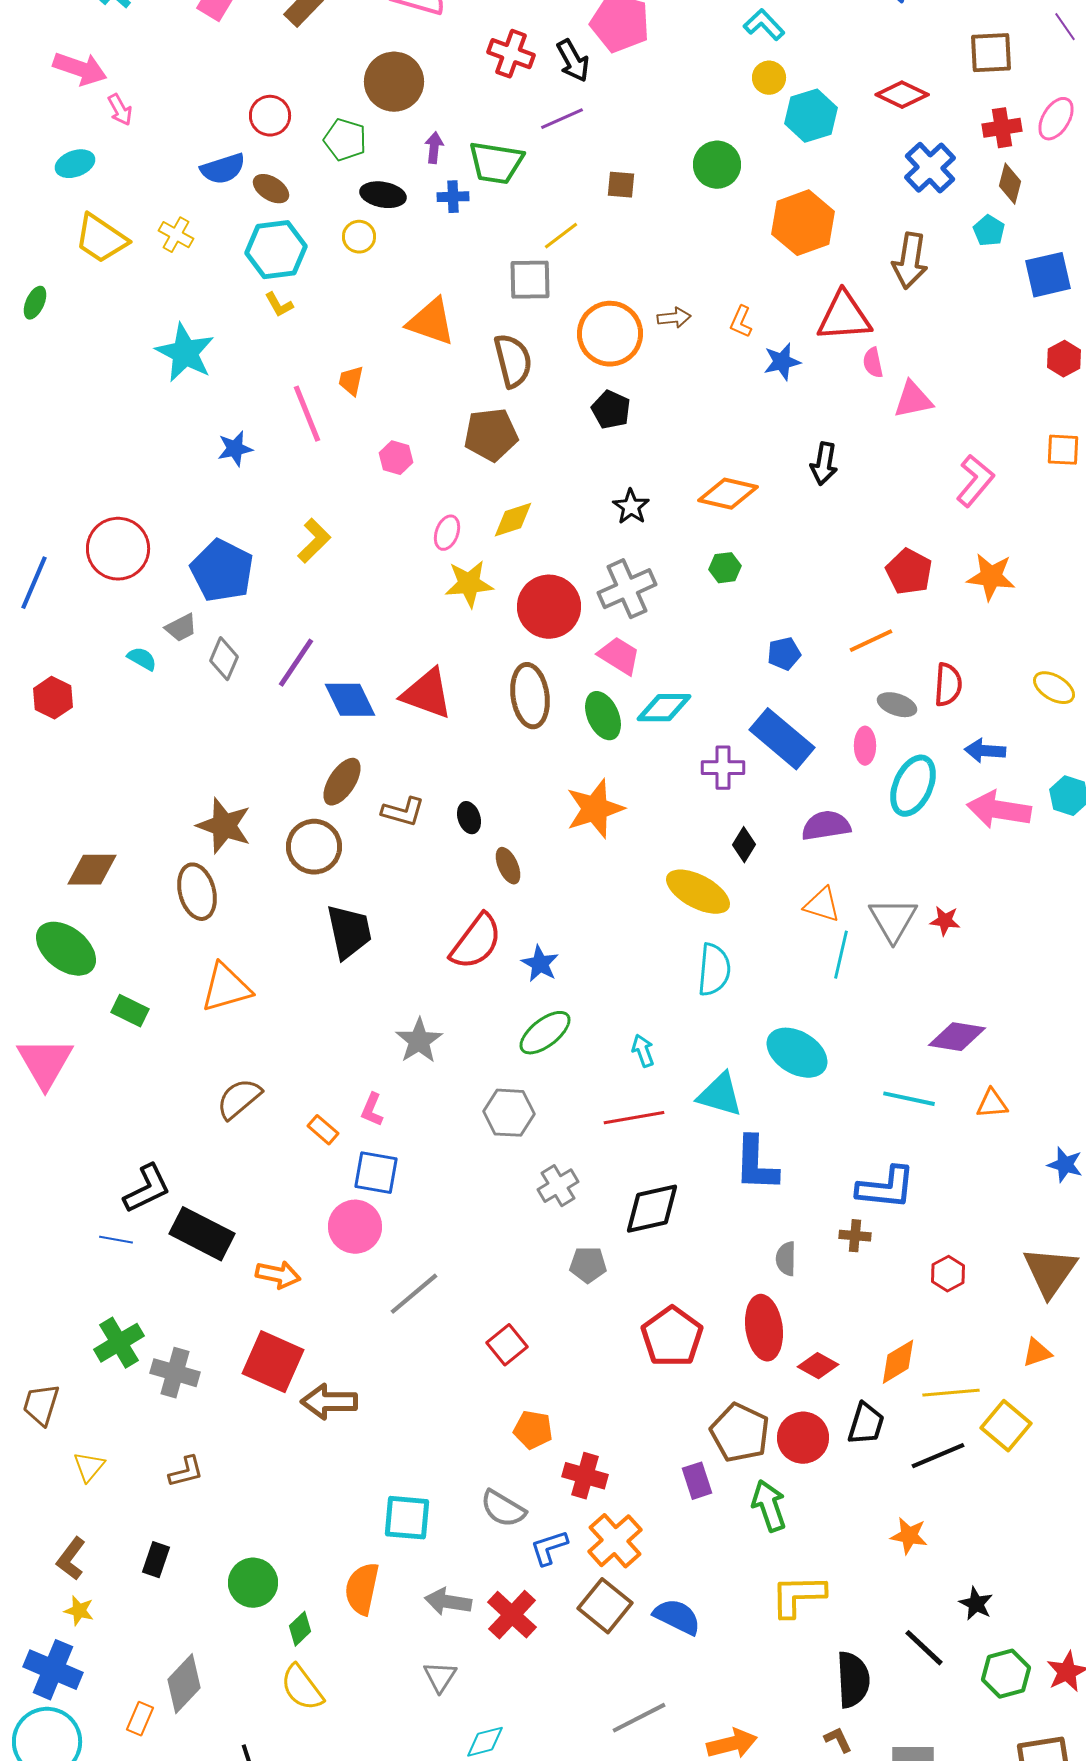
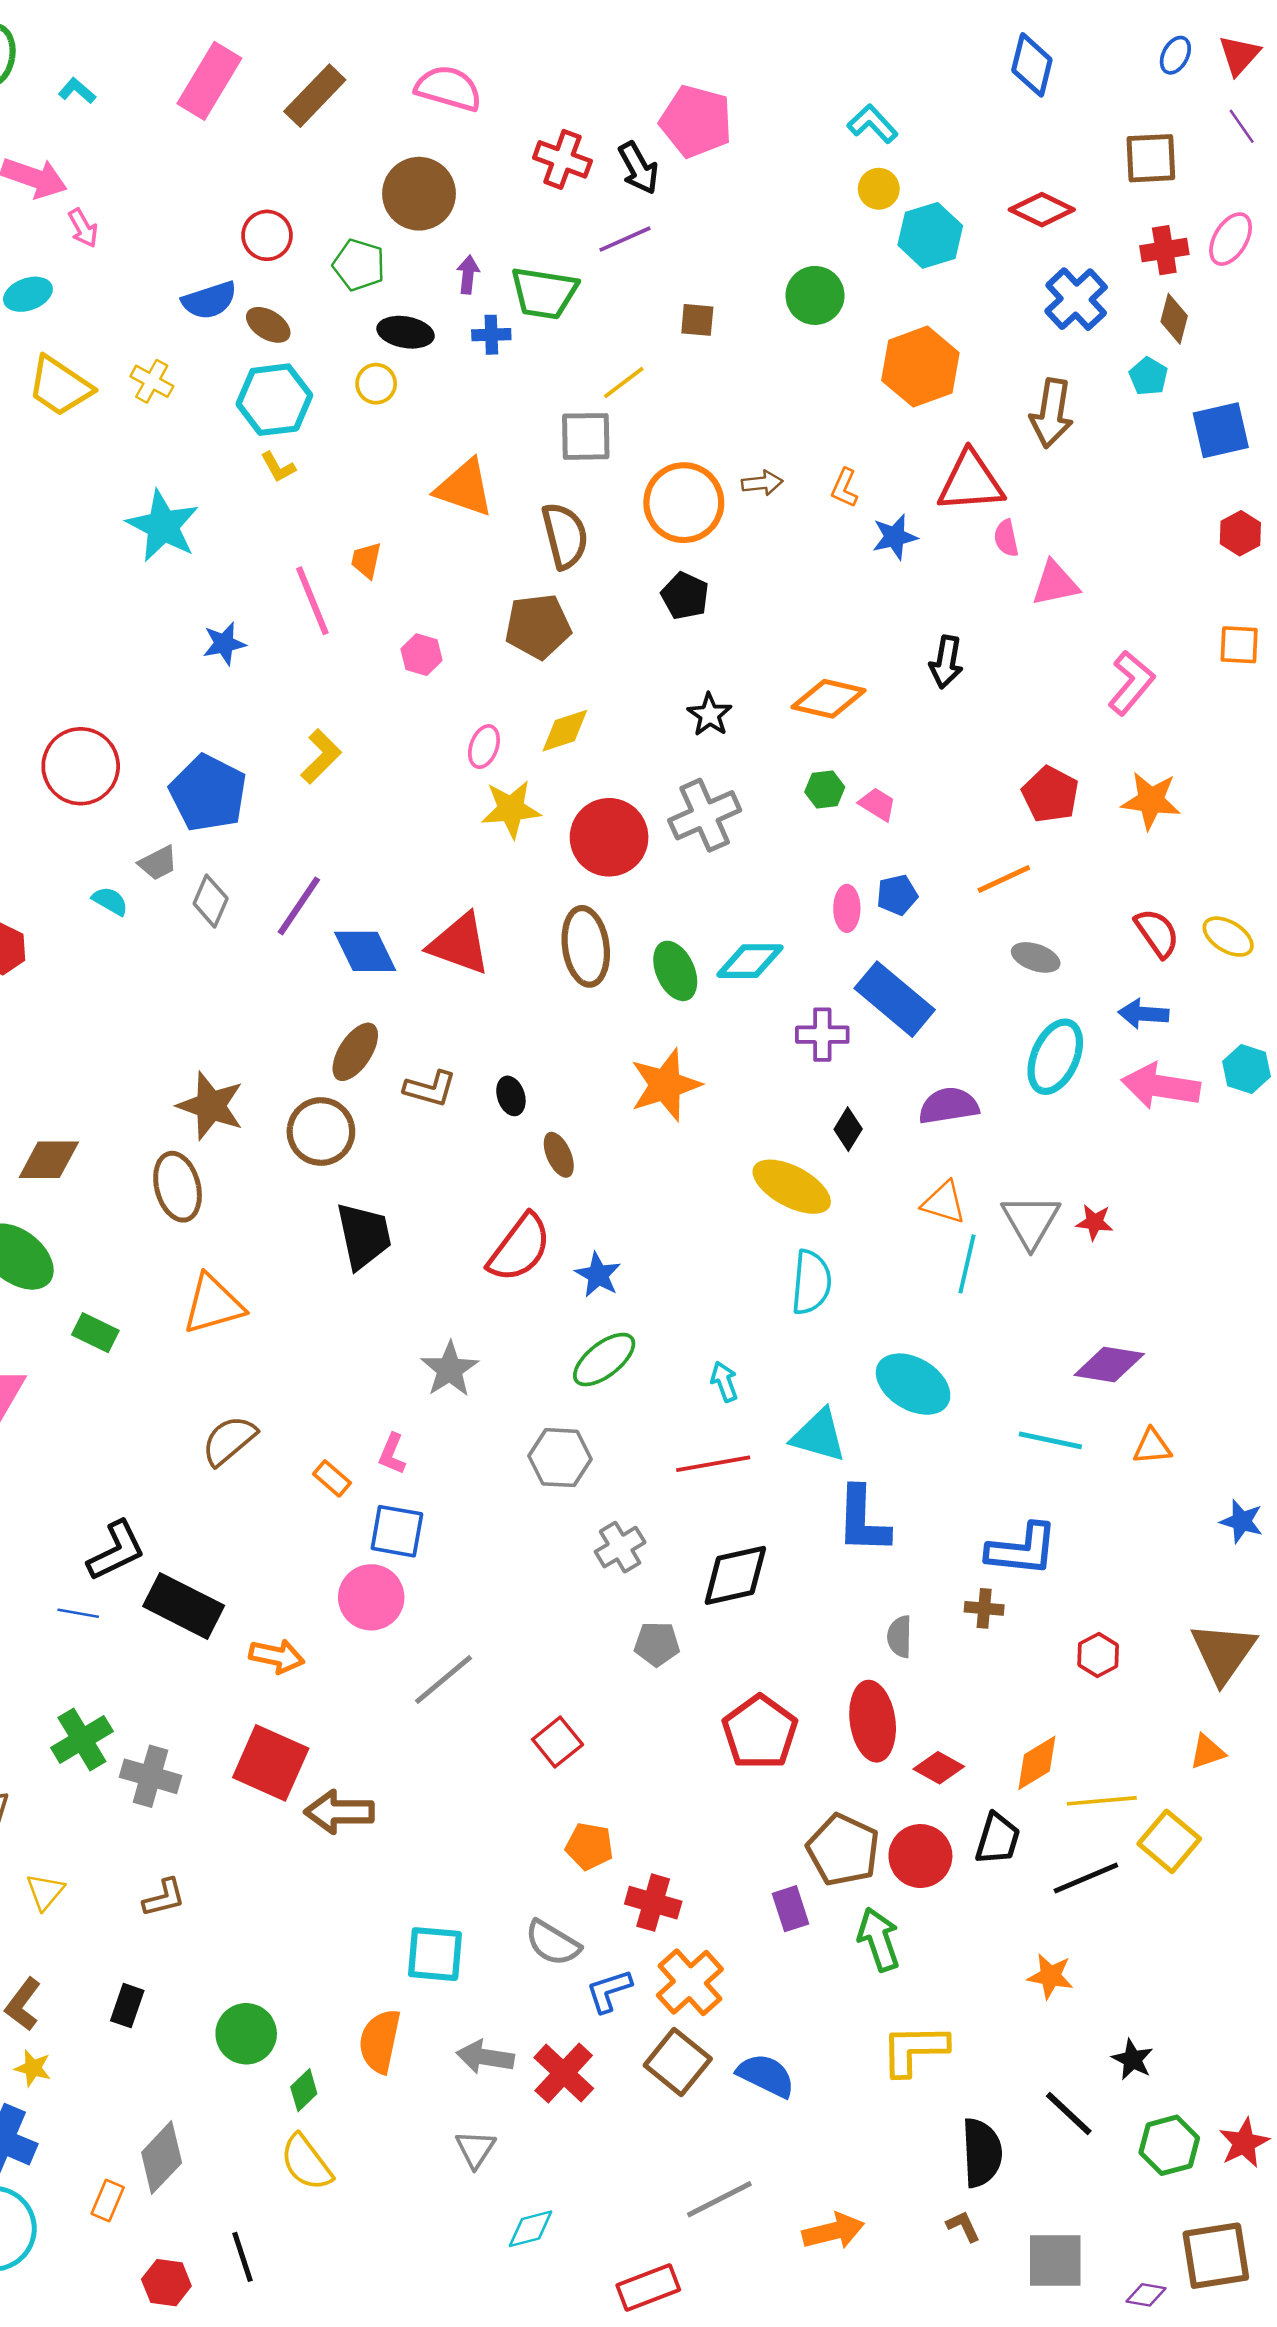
pink trapezoid: (619, 656) -> (878, 804), moved, size x0.7
red semicircle: (948, 685) -> (1157, 933), moved, turned -39
pink ellipse: (865, 746) -> (847, 908), moved

